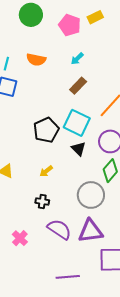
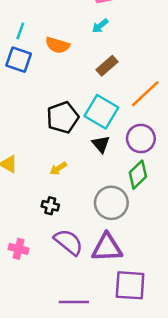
cyan arrow: (77, 59) -> (100, 26), moved
orange semicircle: (36, 60) -> (57, 45), moved
pink cross: (20, 238) -> (19, 249), turned -35

